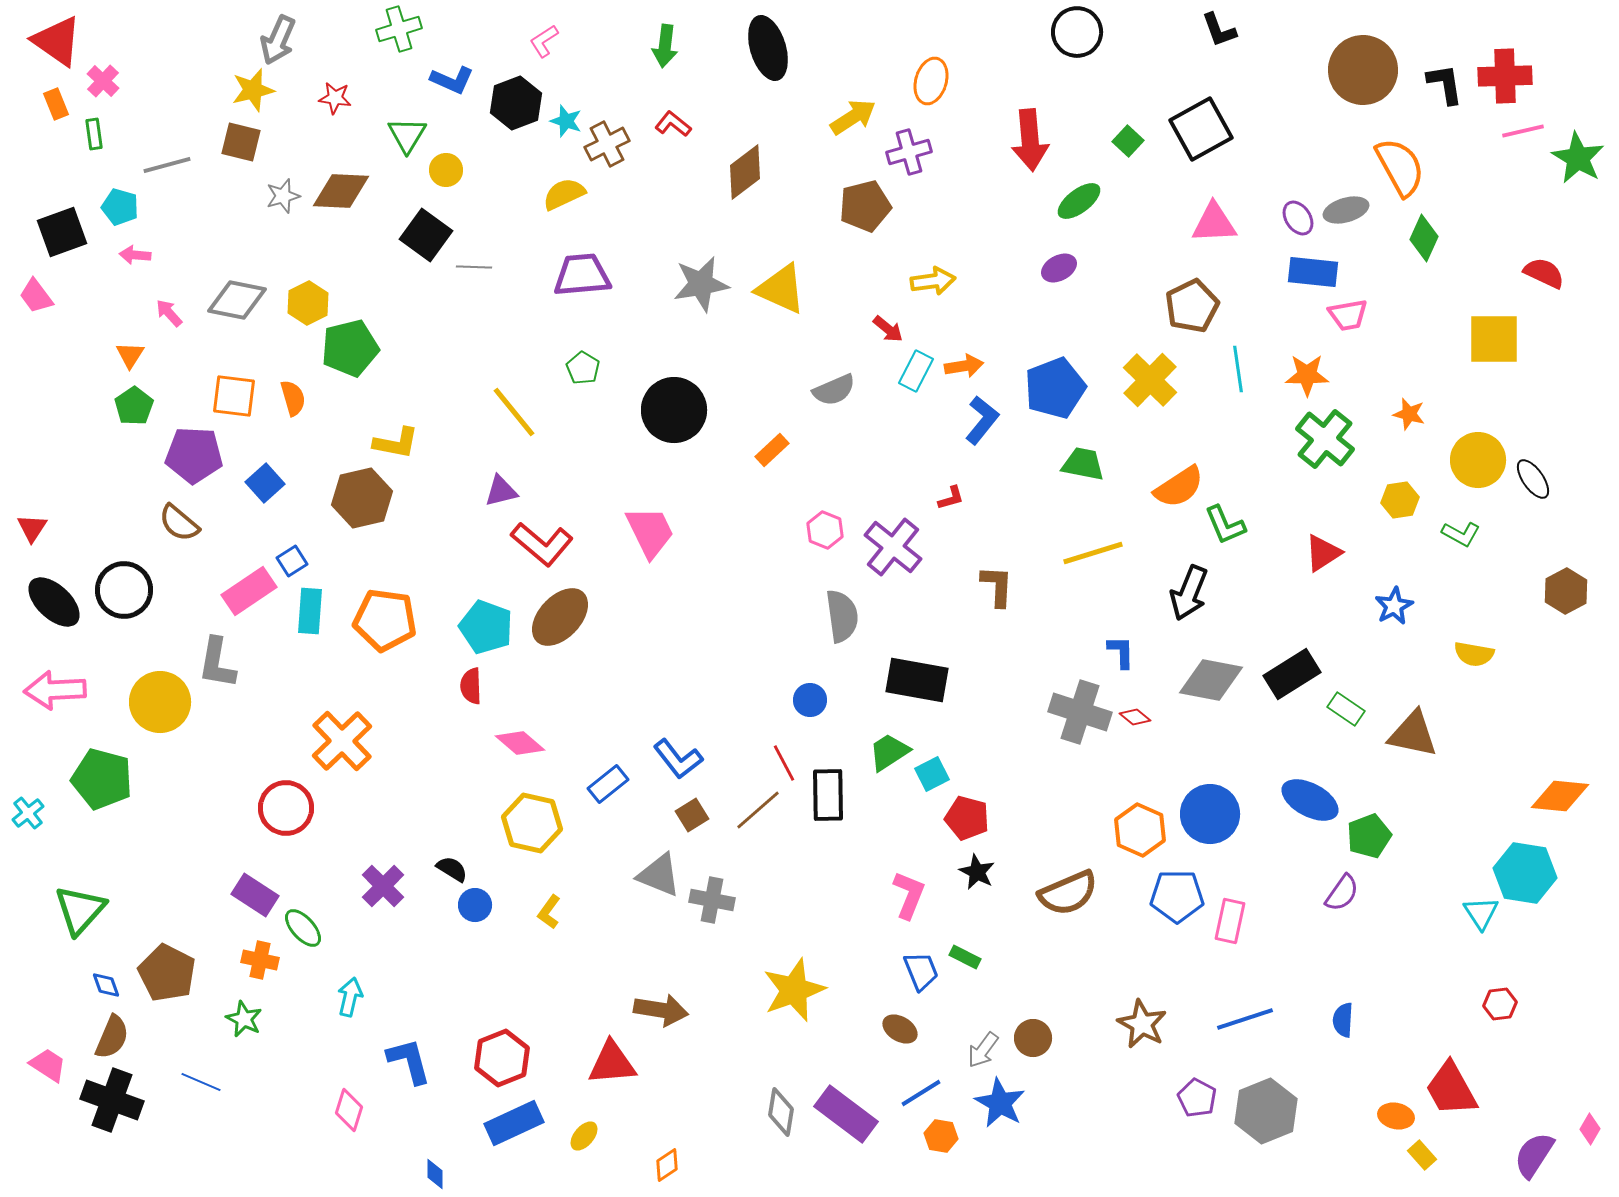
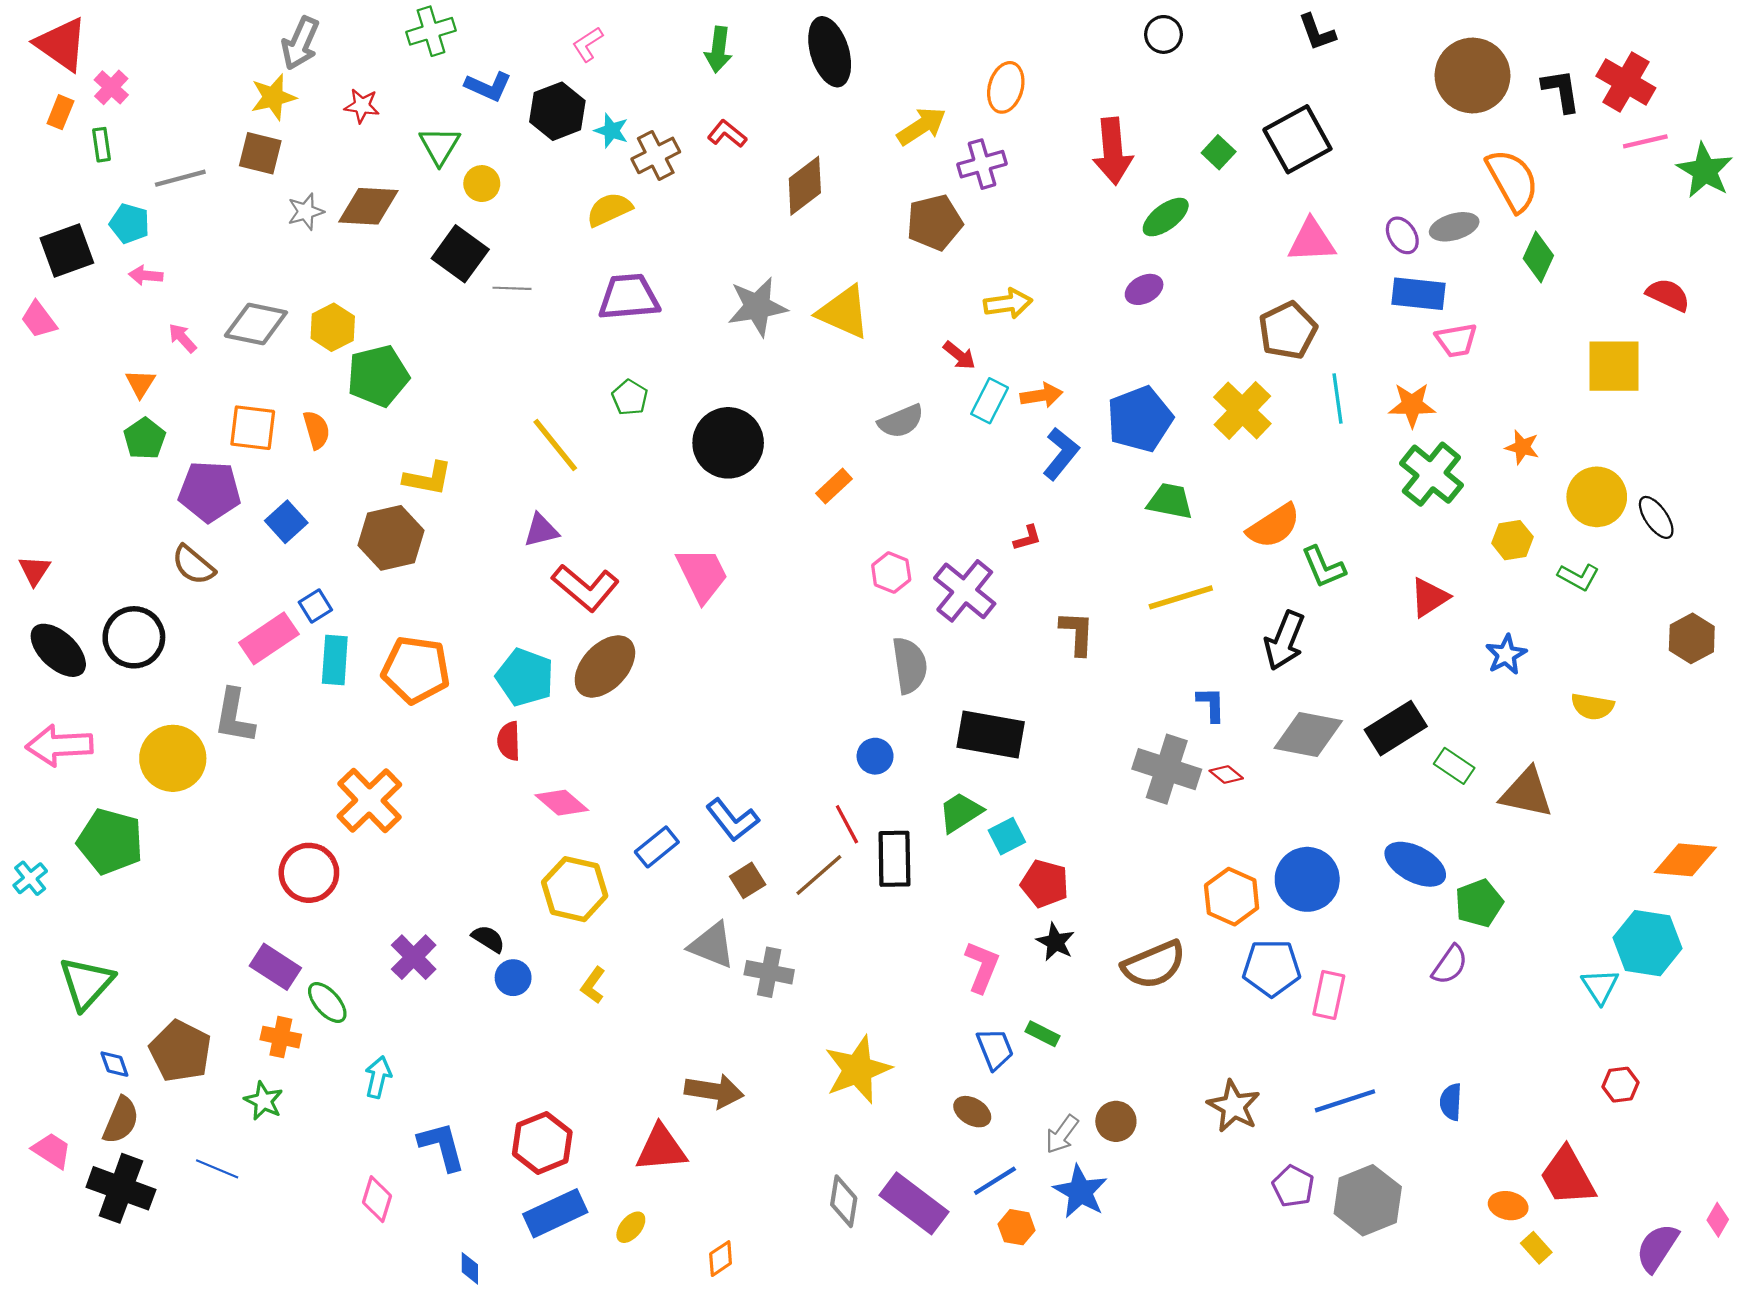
black circle: (1077, 32) -> (1164, 34), size x0.7
red cross: (1505, 76) -> (1626, 82), turned 32
orange rectangle: (56, 104) -> (60, 112), turned 44

